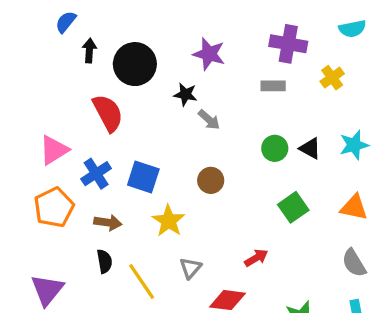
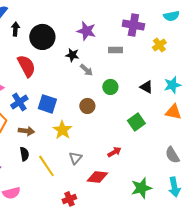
gray rectangle: (273, 86) -> (115, 50), moved
green circle: (275, 148) -> (110, 87), moved
orange triangle: (354, 207) -> (173, 112), moved

